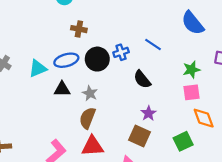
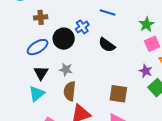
cyan triangle: (38, 69) -> (37, 94), moved
black triangle: (62, 89) -> (41, 73), turned -42
purple star: (149, 113) -> (146, 71), moved

